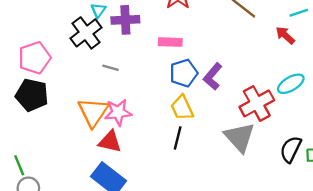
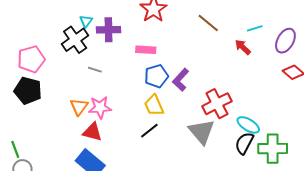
cyan ellipse: (291, 84) -> (248, 125), moved, turned 60
orange triangle: (93, 112) -> (79, 107), size x0.7
black line: (178, 138) -> (149, 131), turned 36

